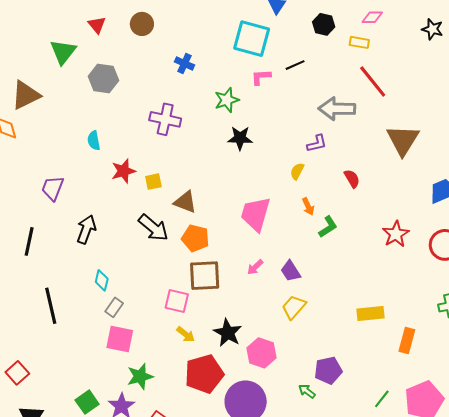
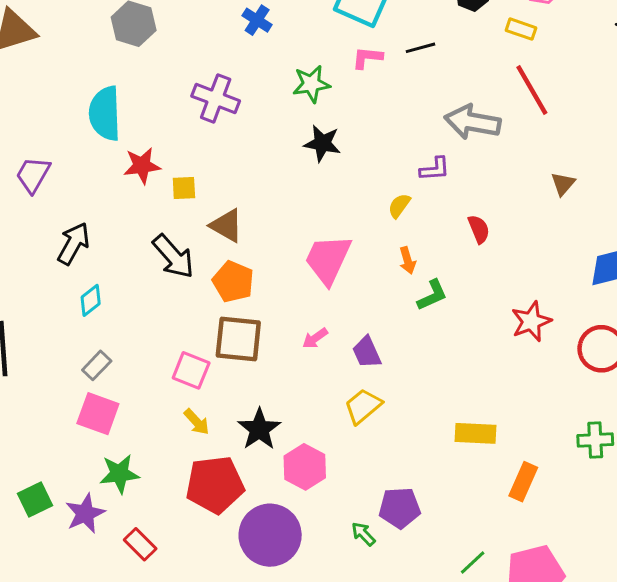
brown triangle: (403, 140) -> (563, 184), size x0.5
cyan semicircle: (94, 141) -> (105, 113), size x1.8
cyan diamond: (102, 280) -> (91, 300), moved, turned 30

